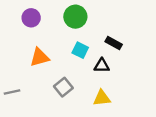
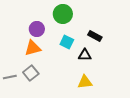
purple circle: (31, 18) -> (37, 29), moved
gray square: (63, 87) -> (31, 73), moved

